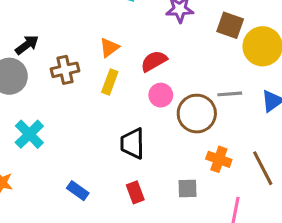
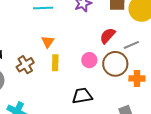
red semicircle: (154, 61) -> (108, 36), moved
black trapezoid: (132, 143) -> (82, 96), turned 100
orange cross: (219, 159) -> (137, 78), moved

